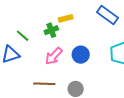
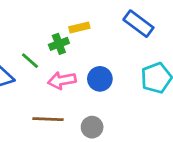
green line: (23, 36) -> (30, 61), moved
pink arrow: (54, 56) -> (62, 80), turned 36

